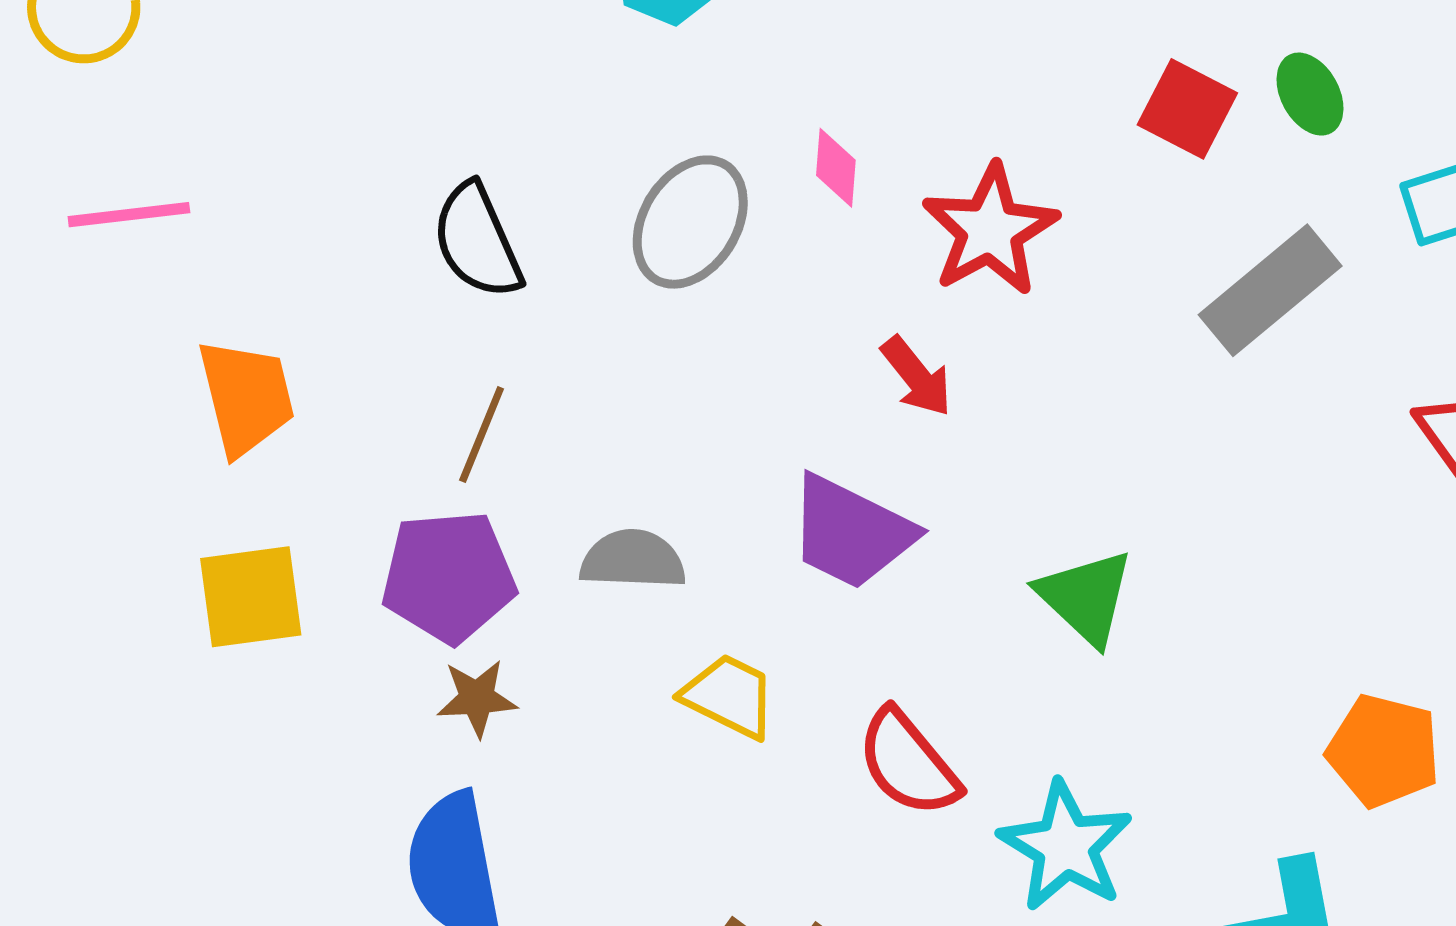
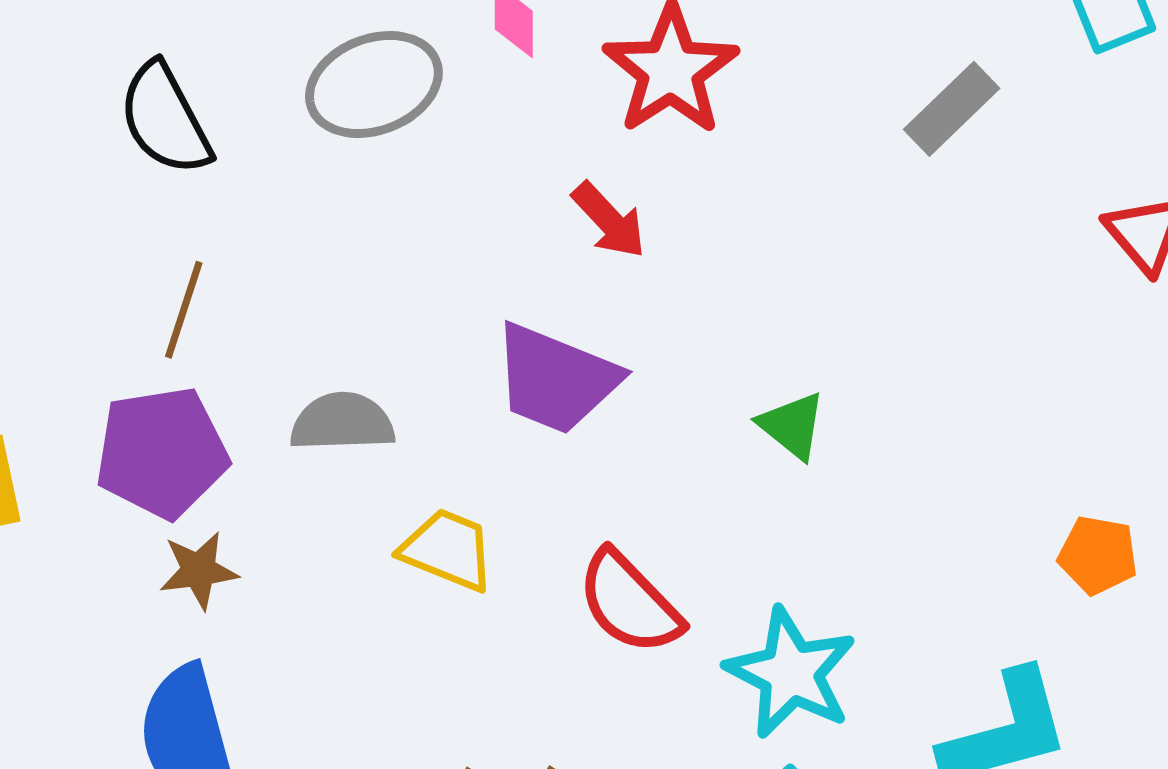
gray ellipse: (690, 222) -> (374, 84), turned 42
gray rectangle: (1270, 290) -> (952, 109), size x0.7
green triangle: (1086, 597) -> (792, 425), size x0.7
orange pentagon: (1384, 751) -> (1098, 555), size x0.7

